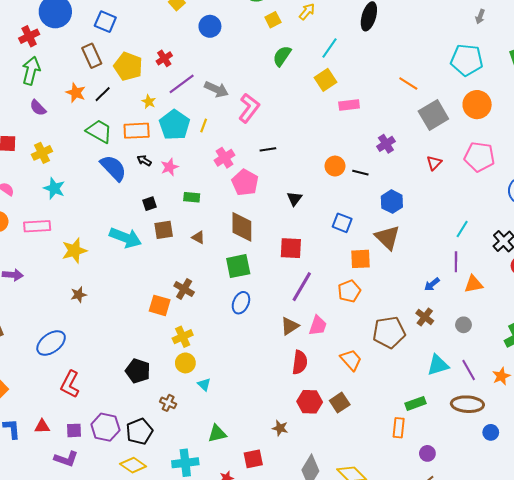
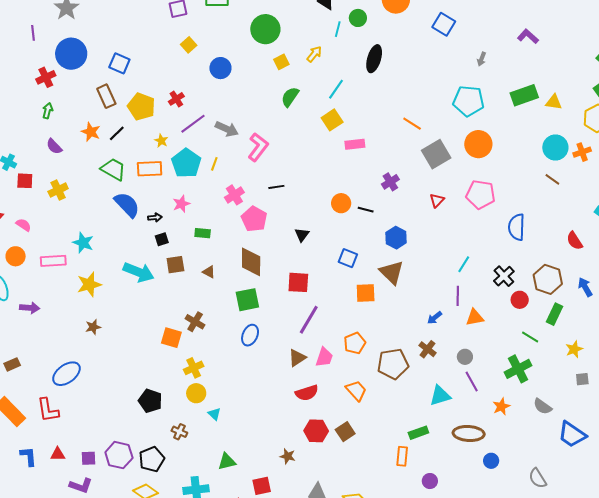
green arrow: (31, 71) -> (48, 111), size x0.6
black arrow: (144, 160) -> (155, 217), moved, turned 144
cyan star: (54, 188) -> (83, 243), moved
orange pentagon: (349, 291) -> (355, 343), moved
red semicircle: (300, 362) -> (307, 393), turned 65
purple line: (469, 370) -> (472, 382), moved
red L-shape: (70, 384) -> (48, 410), moved, turned -36

